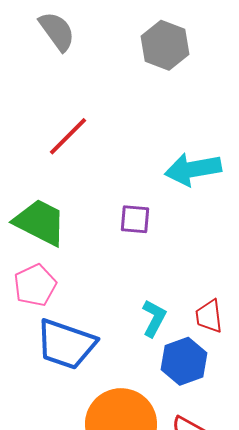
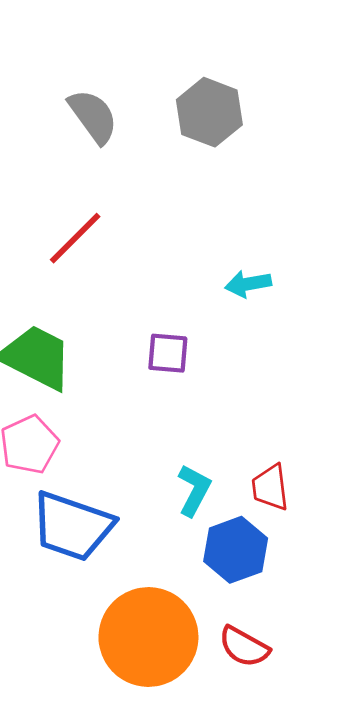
gray semicircle: (57, 31) -> (93, 116), moved
cyan arrow: (193, 169) -> (248, 284), size x0.6

